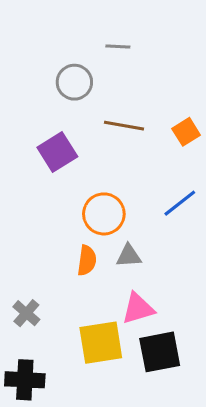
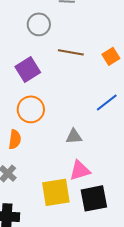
orange circle: (104, 214) -> (31, 109), moved
orange semicircle: (87, 260) -> (15, 139), moved

